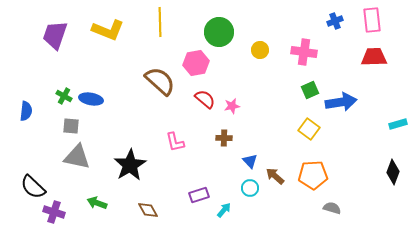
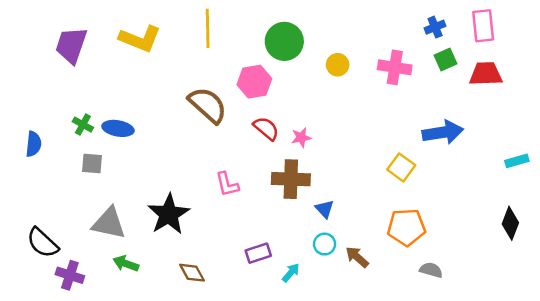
green square: (310, 90) -> (445, 60), moved
brown cross: (224, 138) -> (291, 179), size x1.8
gray triangle: (77, 157) -> (109, 223), moved
brown arrow: (275, 176) -> (357, 257), moved

